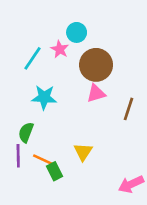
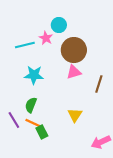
cyan line: (32, 58) -> (25, 45), turned 42
green semicircle: (26, 132) -> (31, 105), moved
yellow triangle: (83, 152) -> (75, 115), moved
purple line: (18, 156) -> (14, 120), turned -30

